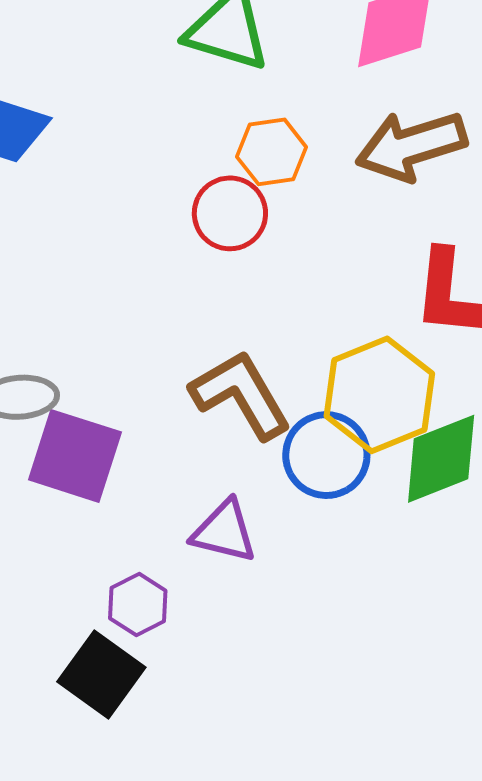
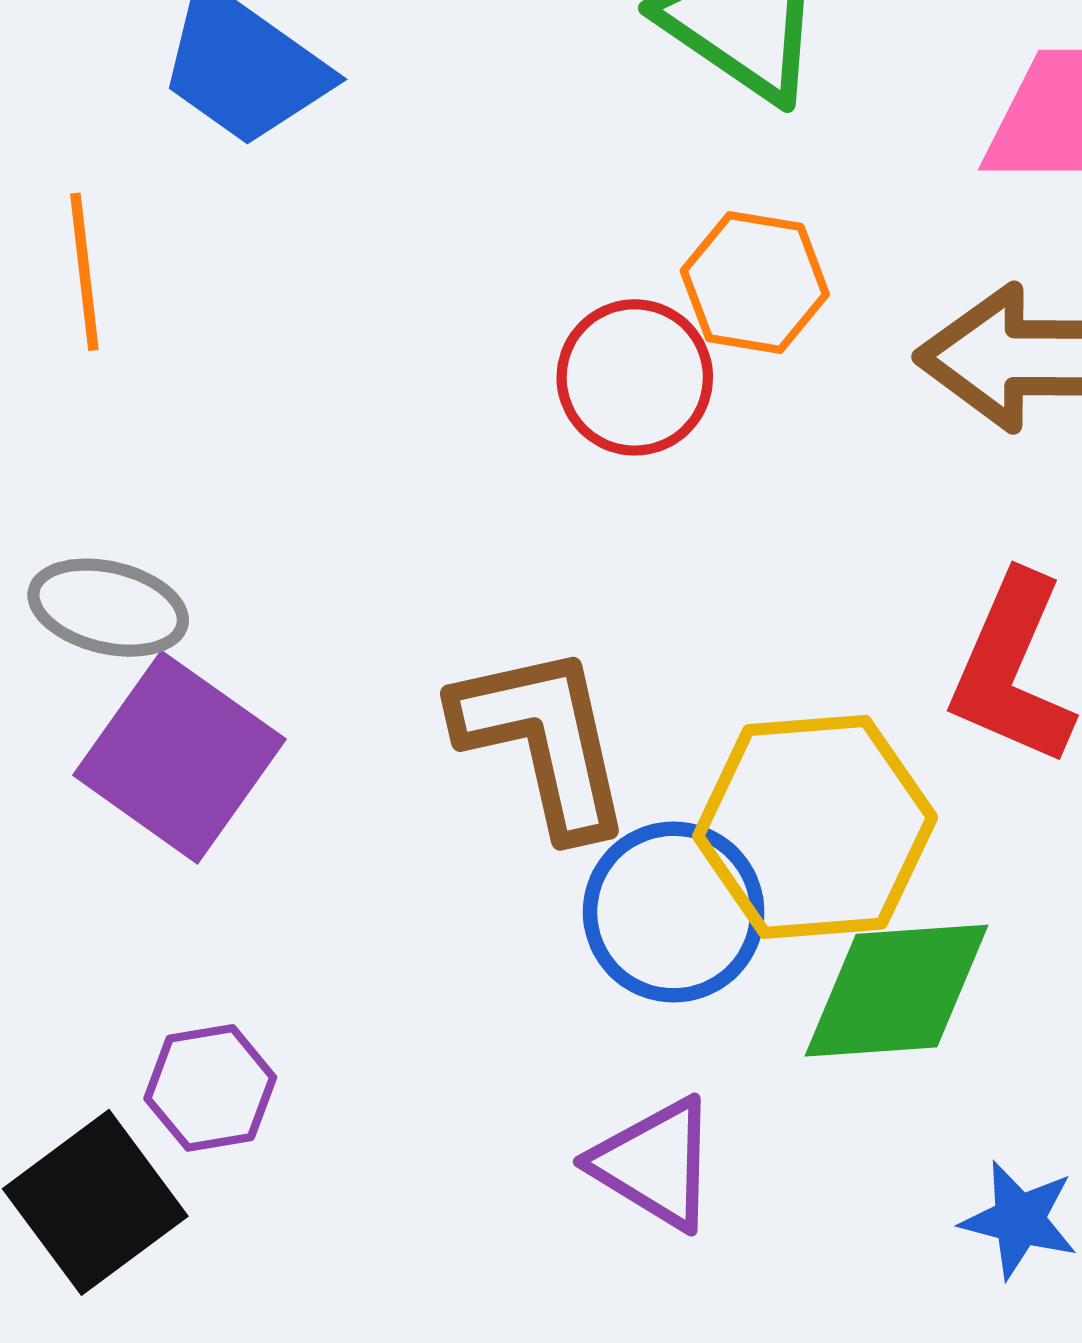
purple triangle: (224, 531) -> (655, 1164), moved

